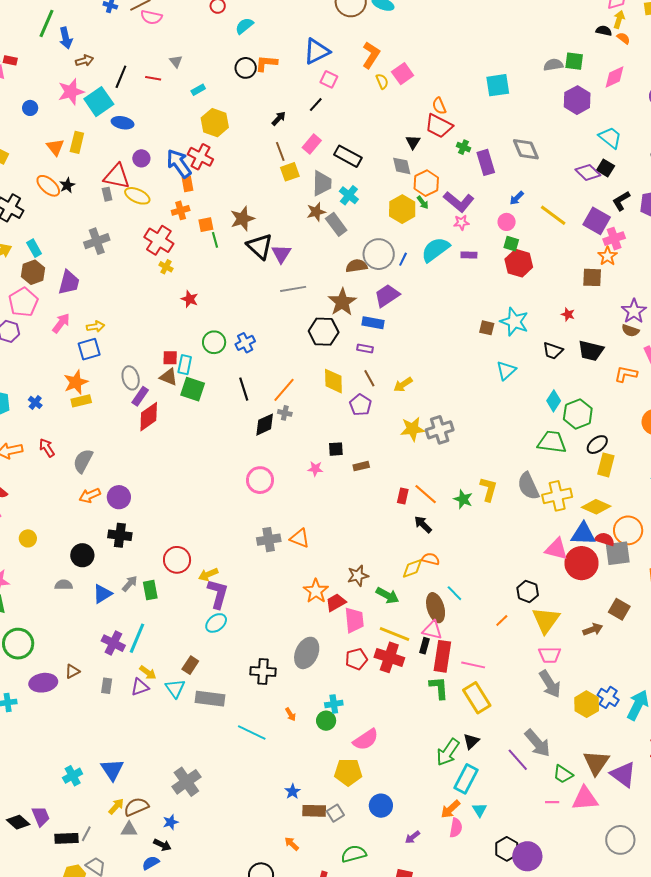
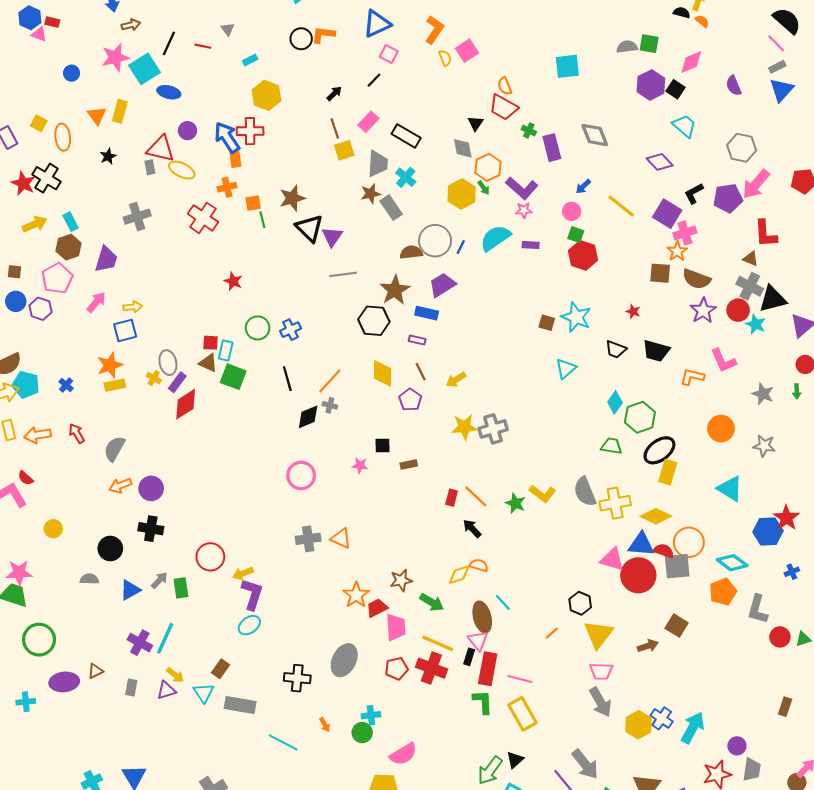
red cross: (200, 157) -> (250, 131), turned -30
black square: (606, 168) -> (675, 89), moved
orange ellipse: (48, 186) -> (63, 137), moved, turned 40
yellow cross: (166, 267) -> (154, 378), moved
brown semicircle: (630, 331) -> (696, 279), moved, size x1.5
green trapezoid: (552, 442) -> (612, 446), size x0.7
black ellipse: (597, 445) -> (659, 450), size x1.4
yellow L-shape: (488, 489) -> (543, 494), turned 110
pink triangle: (432, 630) -> (478, 641), turned 35

